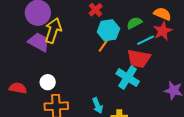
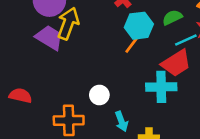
red trapezoid: (139, 59) -> (176, 63), turned -45
cyan cross: (128, 78) -> (161, 87), turned -35
white circle: (48, 82) -> (99, 95), moved

